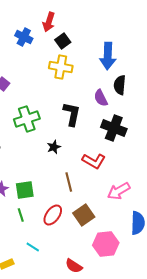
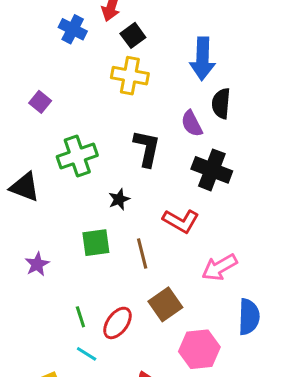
green square: (25, 190) -> (96, 243), moved
green line: (21, 215) -> (80, 317), moved
red ellipse: (53, 215) -> (117, 323), moved

